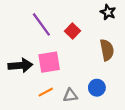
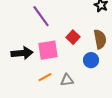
red square: (72, 31) -> (73, 37), moved
blue circle: (97, 88) -> (91, 60), moved

